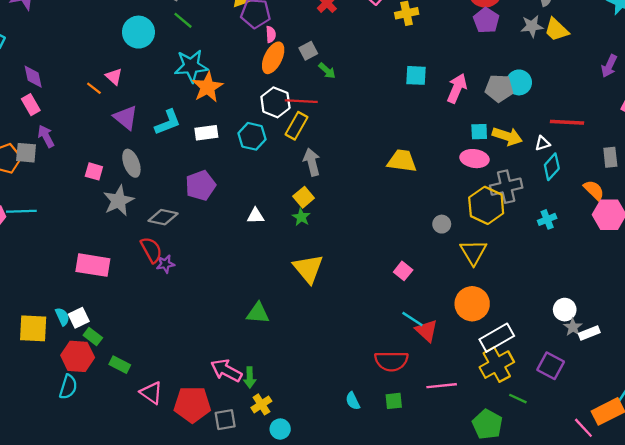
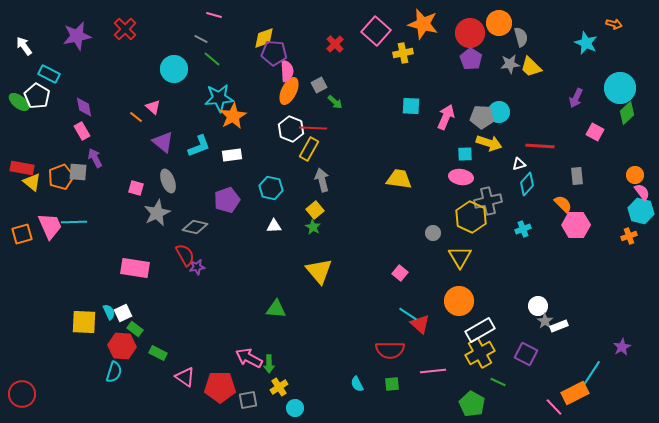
pink semicircle: (271, 34) -> (287, 71), size x1.5
cyan hexagon: (252, 136) -> (271, 188), moved
yellow arrow: (507, 136) -> (489, 143), moved

